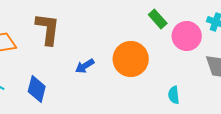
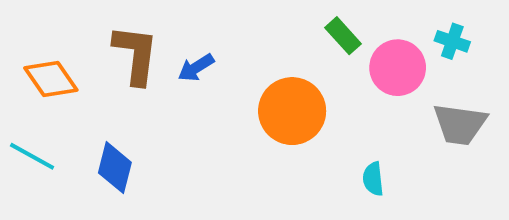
blue arrow: (85, 66) -> (196, 68), moved

